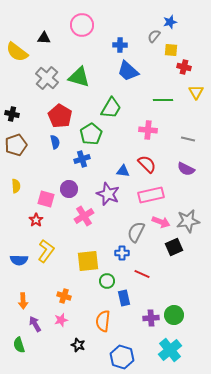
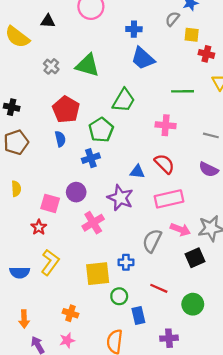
gray cross: (47, 78) -> (51, 66), size x0.6
blue cross: (122, 253) -> (126, 262), moved
green circle: (174, 315) -> (193, 304), moved

